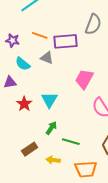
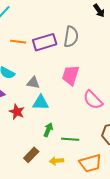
gray semicircle: (93, 24) -> (71, 37), moved
gray triangle: (47, 58) -> (33, 83), moved
cyan triangle: (49, 100) -> (41, 103), turned -48

